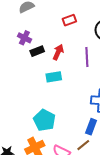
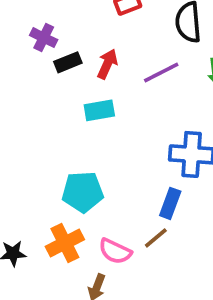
purple line: (87, 57) -> (161, 73), turned 66
cyan pentagon: (44, 120) -> (83, 192), turned -30

